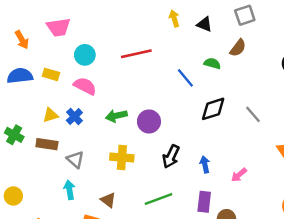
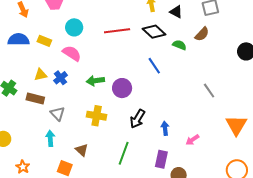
blue line: (185, 78) -> (154, 66), moved
black diamond: (213, 109) -> (154, 32), moved, turned 55
green line: (158, 199) -> (124, 153), turned -55

